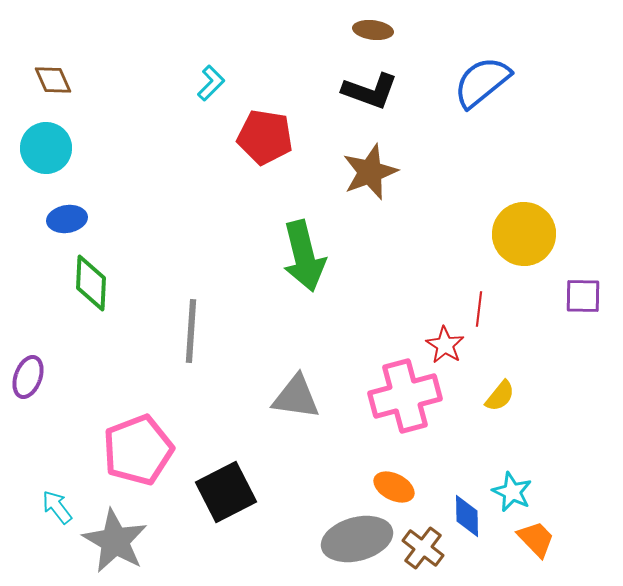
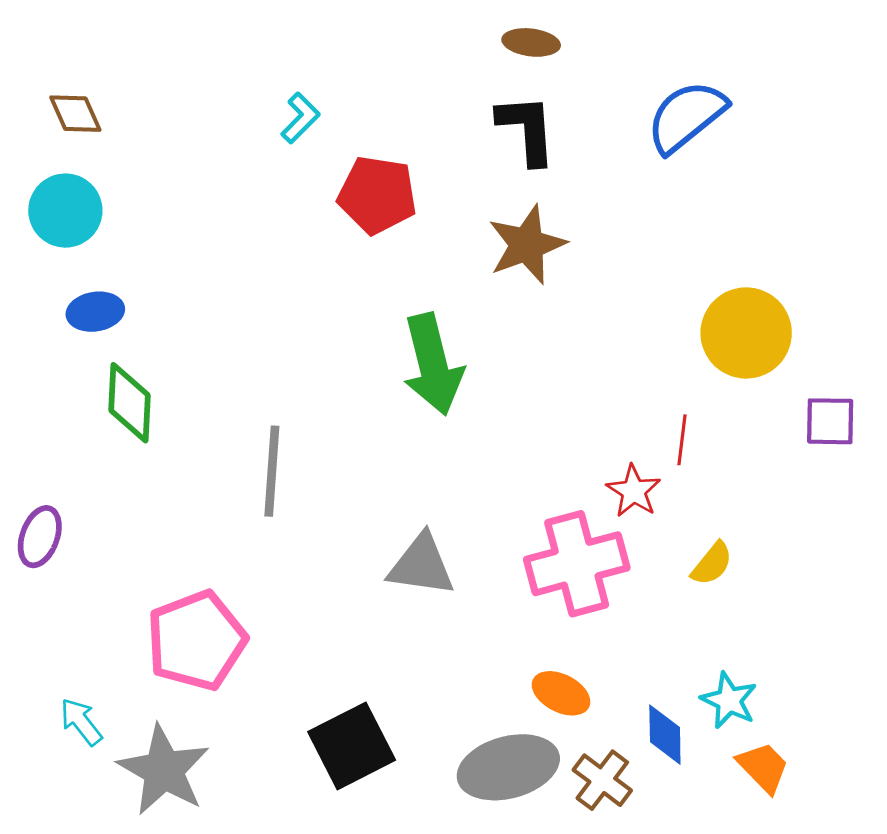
black L-shape: (370, 91) -> (527, 129), turned -114
black square: (226, 492) -> (352, 746), moved

